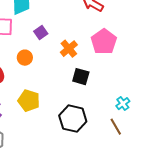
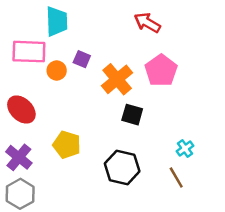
purple square: (41, 33) -> (82, 59), turned -32
orange cross: (69, 49) -> (117, 79), size x1.4
orange circle: (25, 58) -> (57, 70), moved

